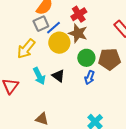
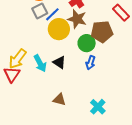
yellow arrow: (26, 49) -> (17, 59), moved
brown pentagon: (109, 59) -> (102, 32), moved
brown triangle: (42, 119) -> (59, 100), moved

